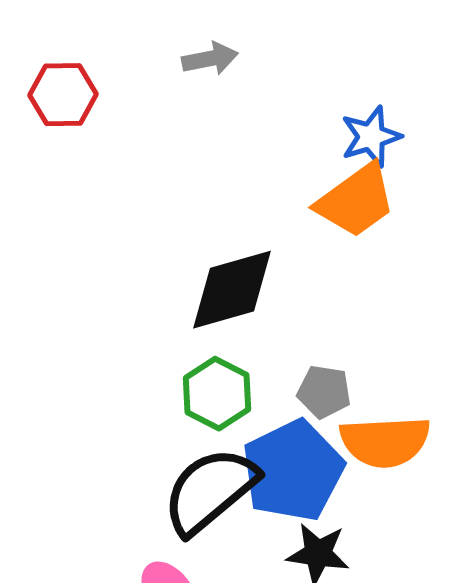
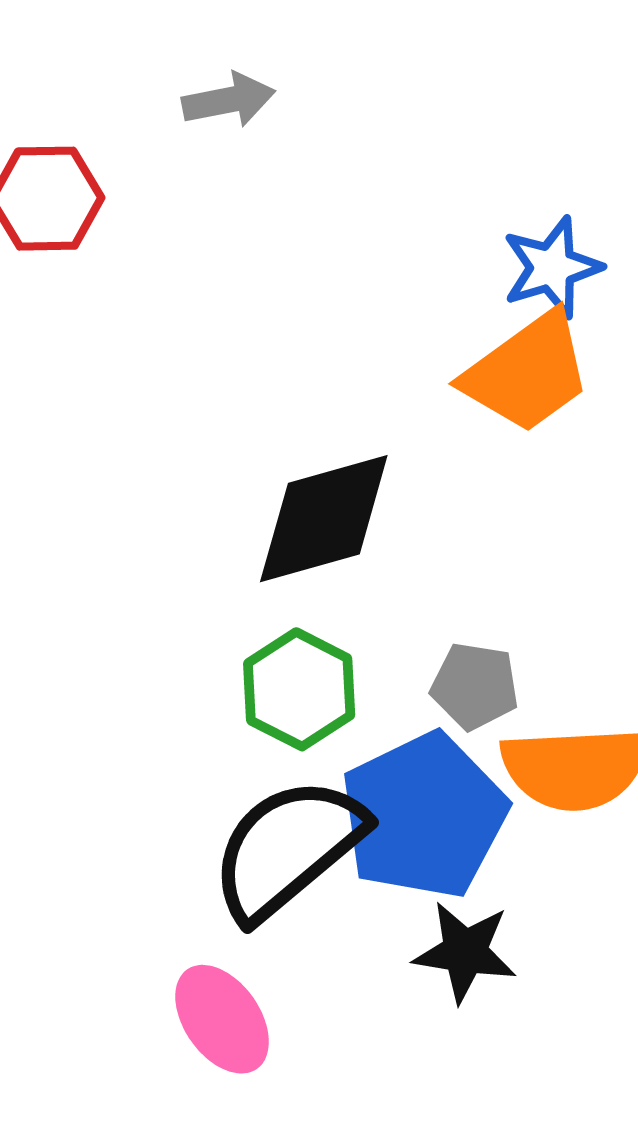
gray arrow: (210, 59) -> (229, 100), moved

